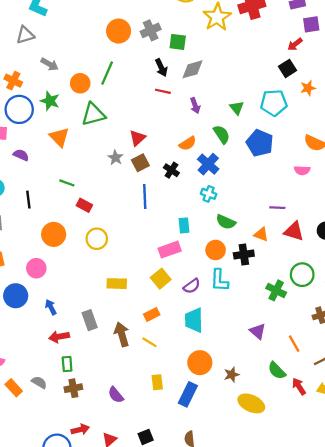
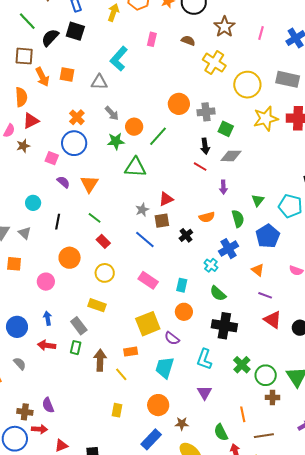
orange circle: (80, 83) -> (134, 127), moved
green star: (50, 101) -> (116, 141), moved, turned 30
orange triangle: (59, 137) -> (89, 184), moved
blue cross: (208, 164) -> (229, 249), moved
blue line: (145, 196) -> (145, 239), moved, turned -65
orange triangle: (261, 234) -> (258, 270), moved
pink rectangle: (170, 250) -> (148, 280), moved, turned 36
orange circle: (216, 250) -> (184, 312), moved
black cross: (244, 255) -> (224, 326), size x1.4
green circle: (302, 275) -> (266, 375), moved
yellow square: (161, 279) -> (148, 324), size x1.4
cyan L-shape: (219, 280) -> (204, 359), moved
yellow rectangle: (117, 284) -> (97, 305), moved
purple semicircle: (192, 286) -> (172, 338), turned 56
blue circle: (16, 296) -> (17, 327), moved
gray rectangle: (90, 320) -> (79, 326), moved, turned -36
purple triangle: (258, 331) -> (204, 393), moved
green rectangle: (67, 364) -> (76, 348), moved
gray semicircle: (39, 382) -> (20, 364), moved
brown cross: (73, 388) -> (25, 412), moved
blue rectangle: (188, 394) -> (151, 439), moved
purple semicircle: (116, 395) -> (48, 405), moved

